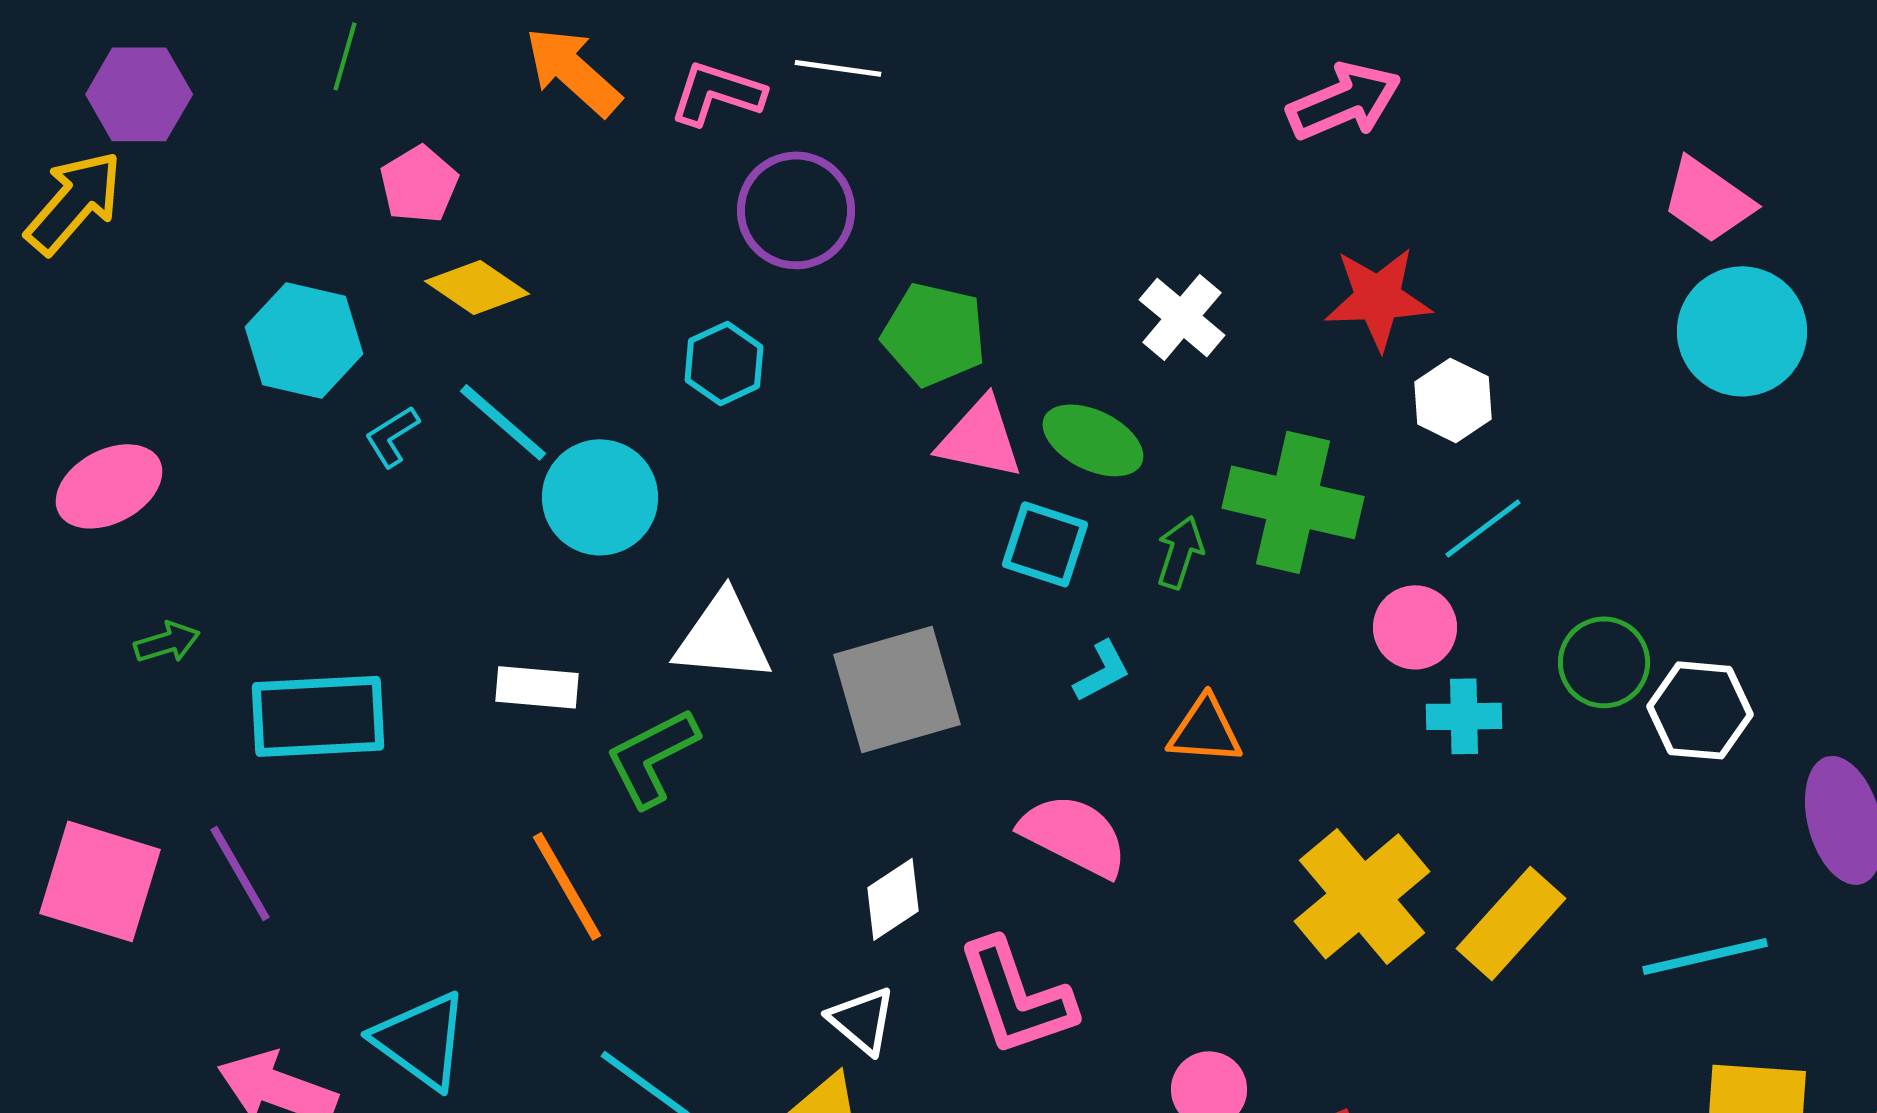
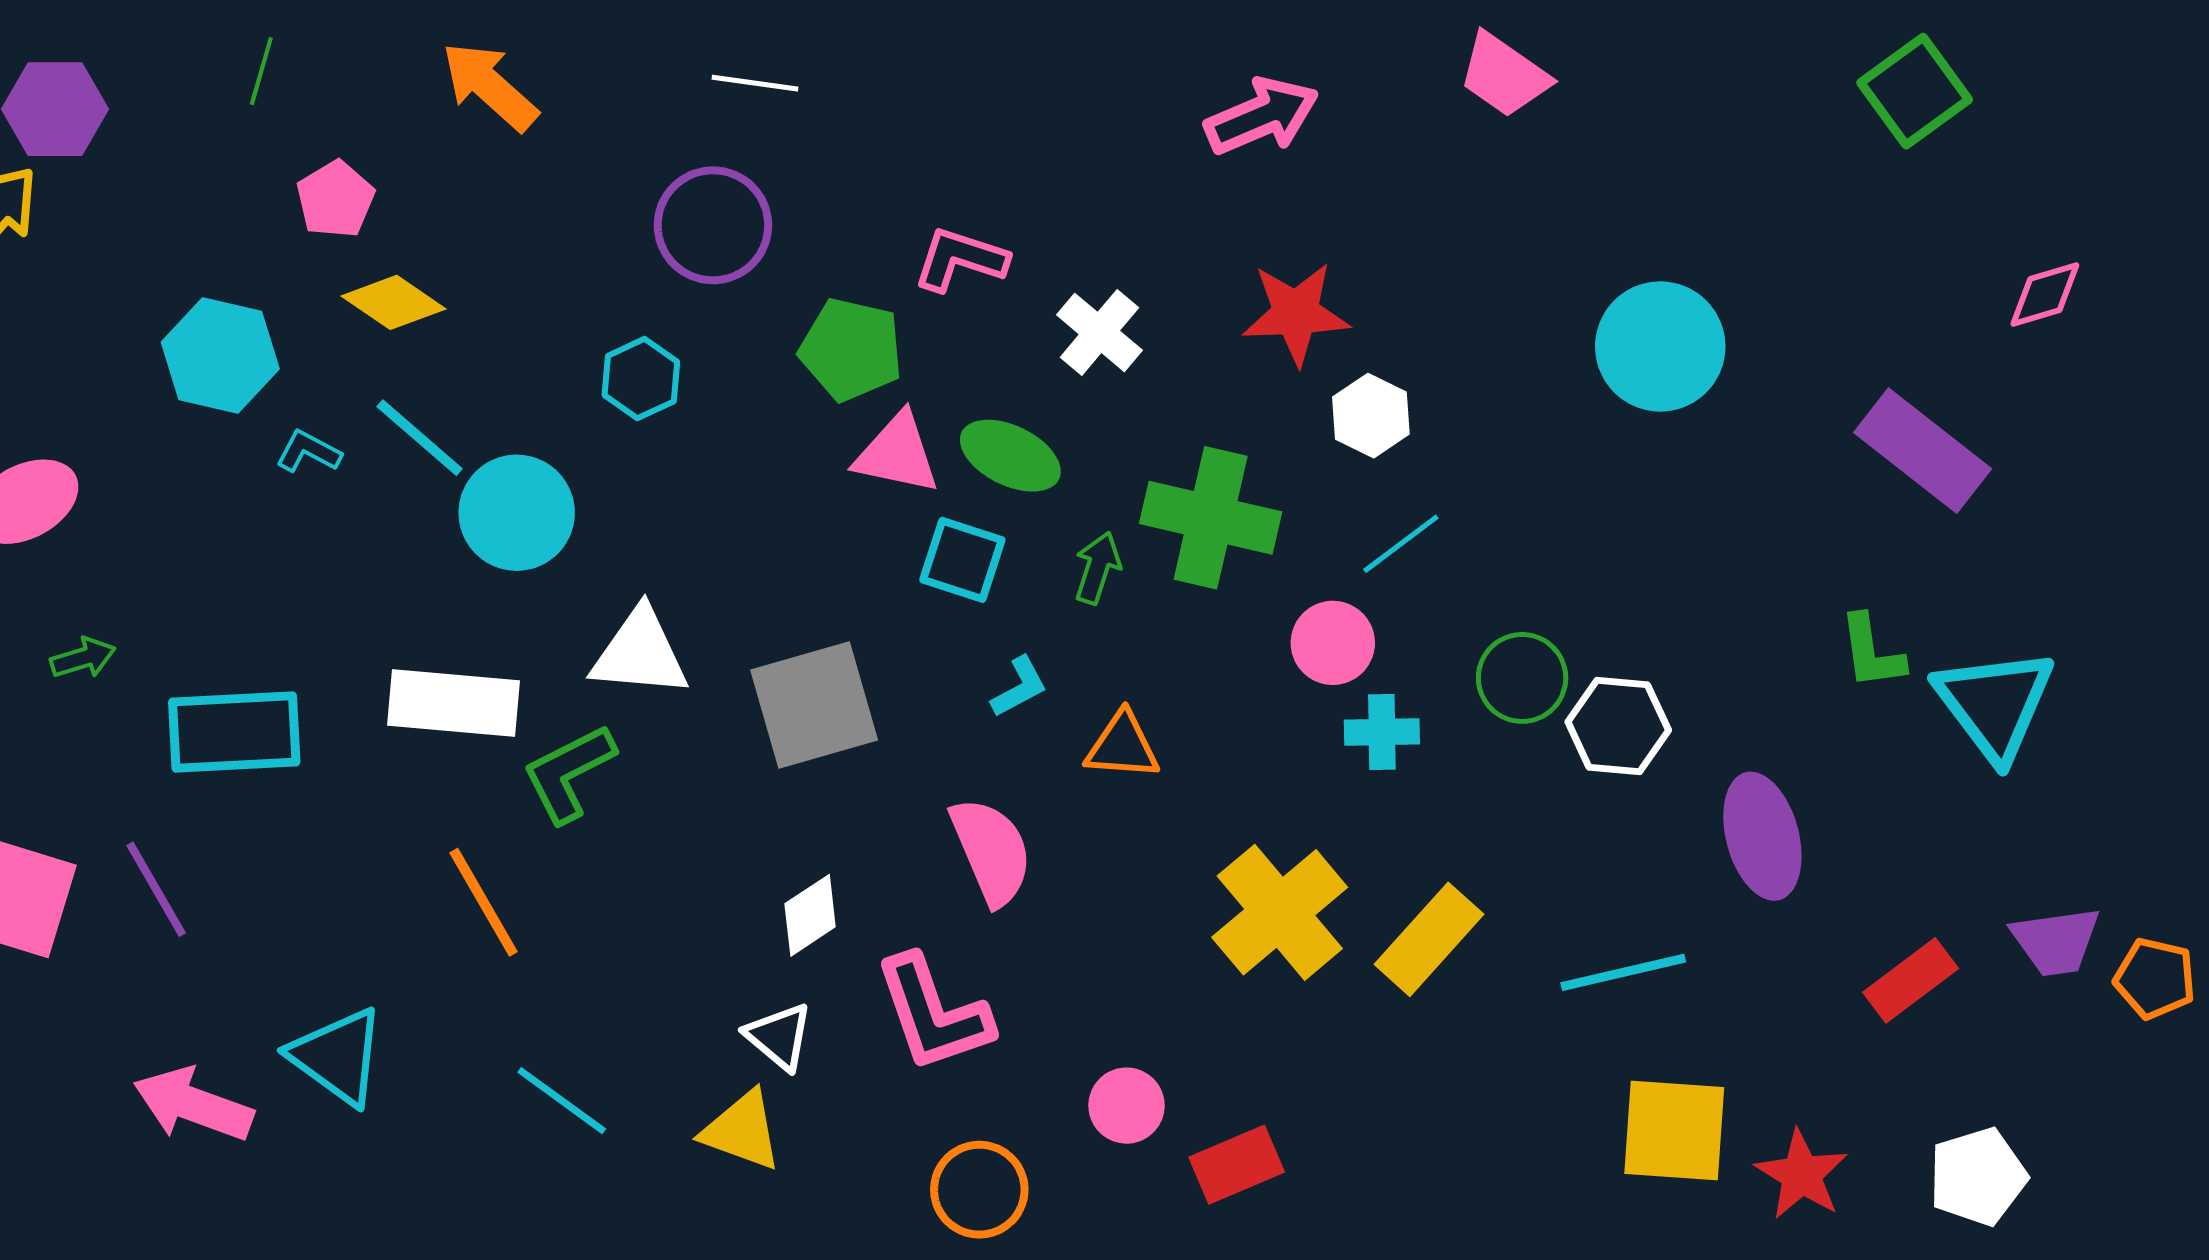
pink L-shape: (717, 93) -> (960, 259), moved
pink trapezoid: (1708, 200) -> (1504, 75), moved
cyan L-shape: (392, 436) -> (308, 452), turned 60
white rectangle: (537, 687) -> (454, 703), size x1.6
pink semicircle: (1074, 835) -> (991, 851), turned 40

